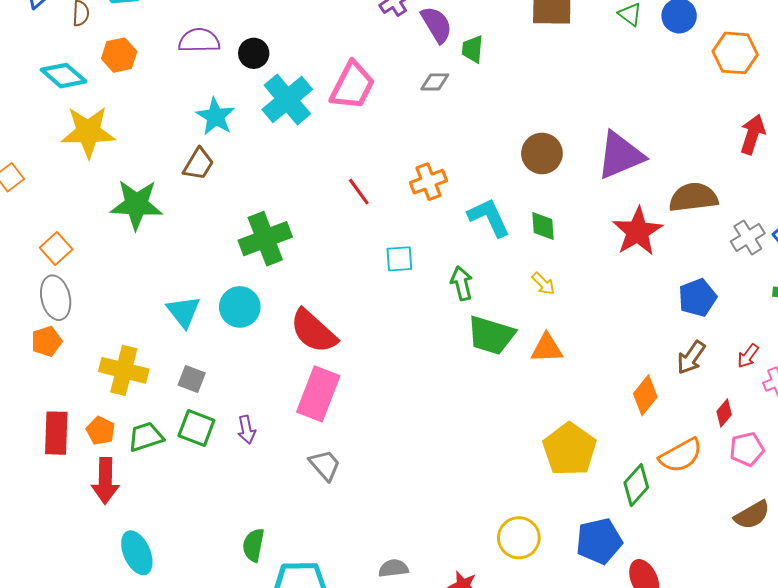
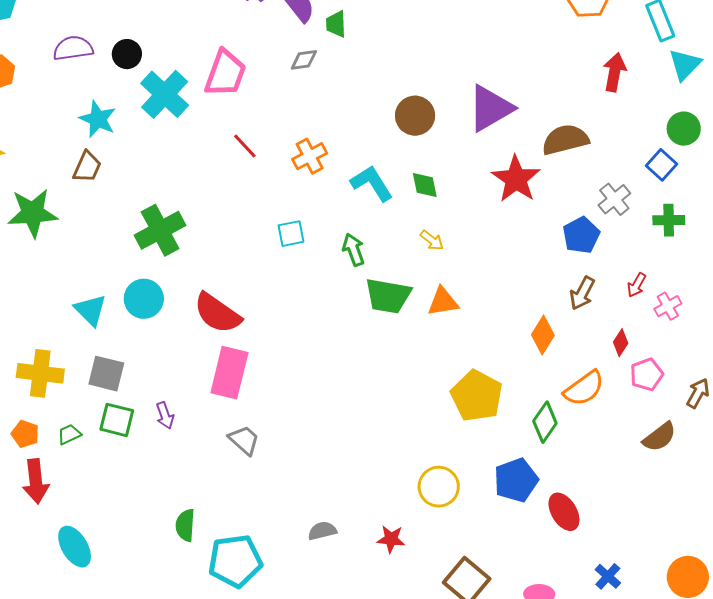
red line: (359, 192) -> (245, 146), moved
gray cross: (748, 237) -> (614, 199), moved
gray square: (192, 379) -> (106, 374), size x1.4
green trapezoid: (146, 437) -> (69, 434), size x0.7

